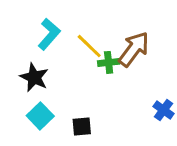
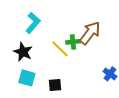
yellow line: (89, 46) -> (60, 49), moved
cyan square: (40, 116) -> (27, 78), turned -30

